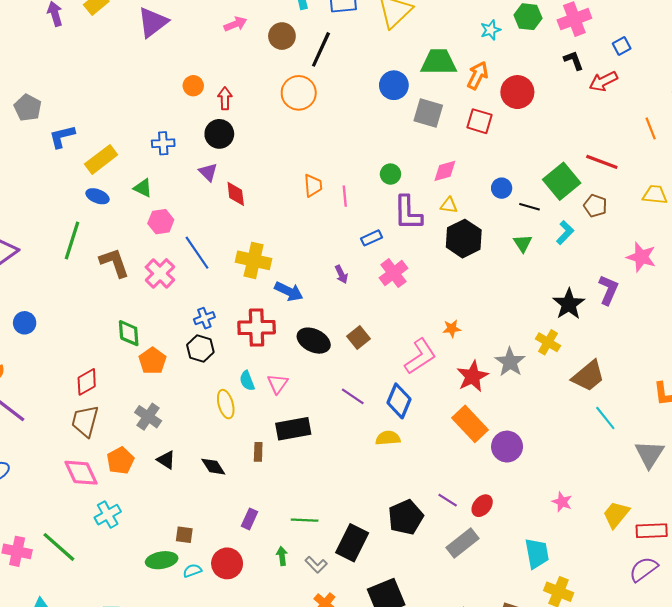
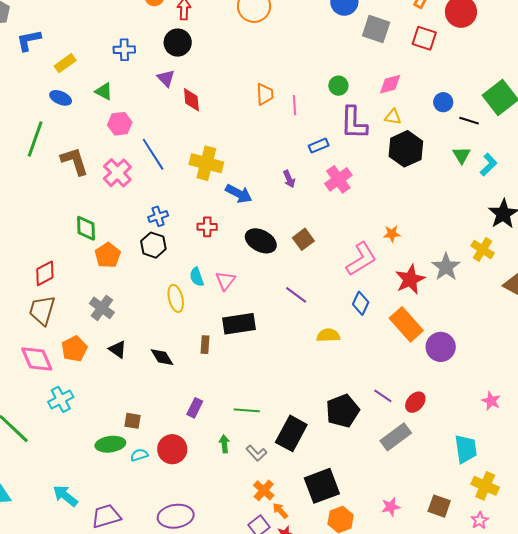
yellow rectangle: (101, 159) -> (65, 63), size x0.7
cyan L-shape: (565, 233) -> (489, 165), moved
red cross: (257, 328) -> (207, 227), size x0.6
blue diamond: (399, 401) -> (361, 303), moved, size x0.7

